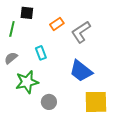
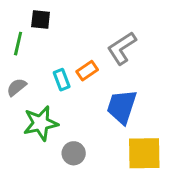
orange rectangle: (57, 24) -> (87, 71), moved
blue trapezoid: (81, 71) -> (122, 107), turned 70

